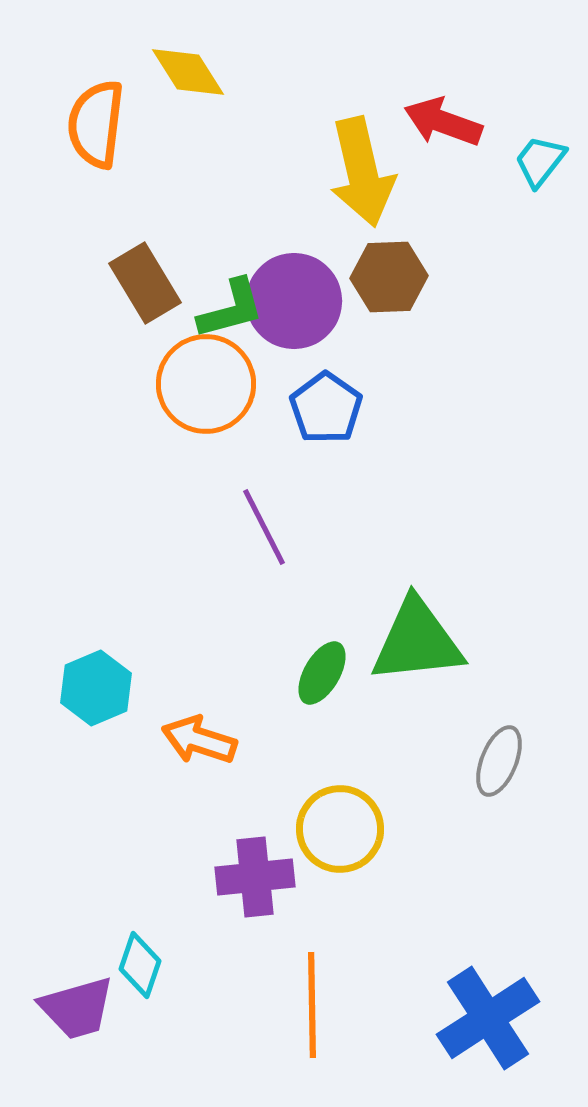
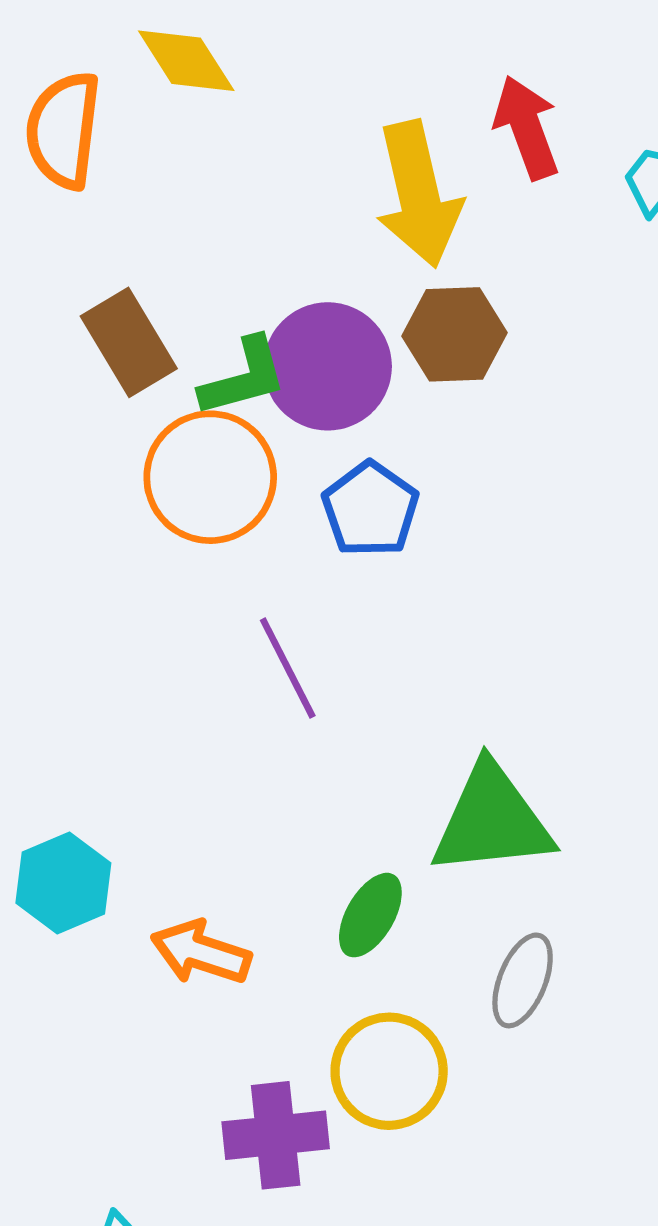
red arrow: (443, 122) -> (527, 127), turned 50
green ellipse: (322, 673) -> (370, 915), moved
gray ellipse: (499, 761) -> (523, 980), moved

